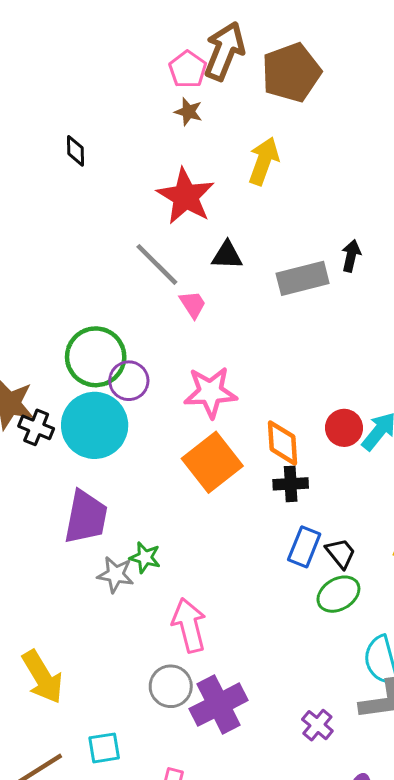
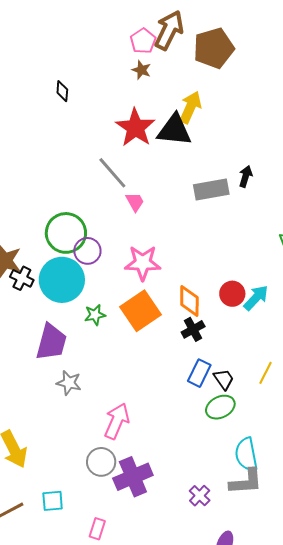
black triangle: (227, 255) -> (174, 130), moved, size x1.6
black cross: (291, 484) -> (193, 329), turned -30
green star: (145, 557) -> (95, 315), moved, turned -30
pink arrow: (189, 625) -> (117, 421), turned 33

